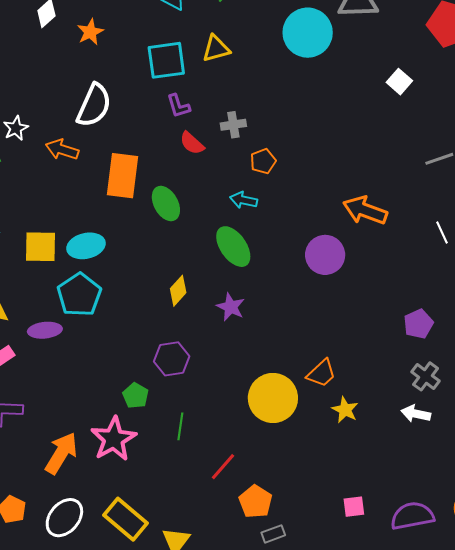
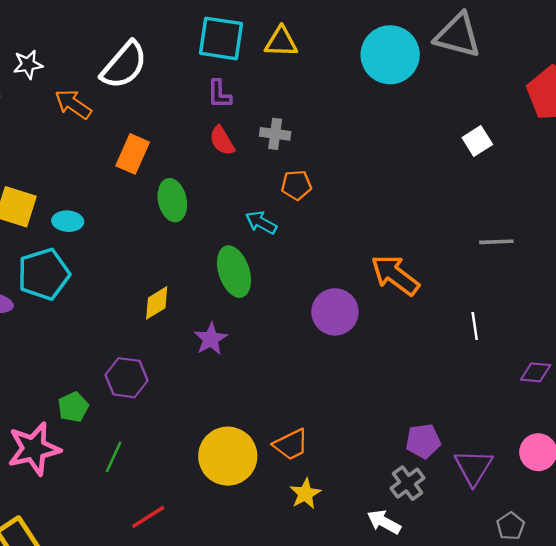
orange rectangle: (122, 176) -> (133, 154), size x0.7
cyan ellipse: (86, 246) -> (68, 221), size x0.7
purple pentagon: (418, 324) -> (423, 441), moved

